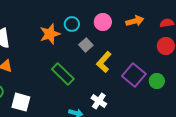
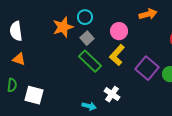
pink circle: (103, 22) -> (119, 31), moved
gray square: (86, 45) -> (87, 38), moved
green rectangle: (63, 74) -> (90, 61), moved

